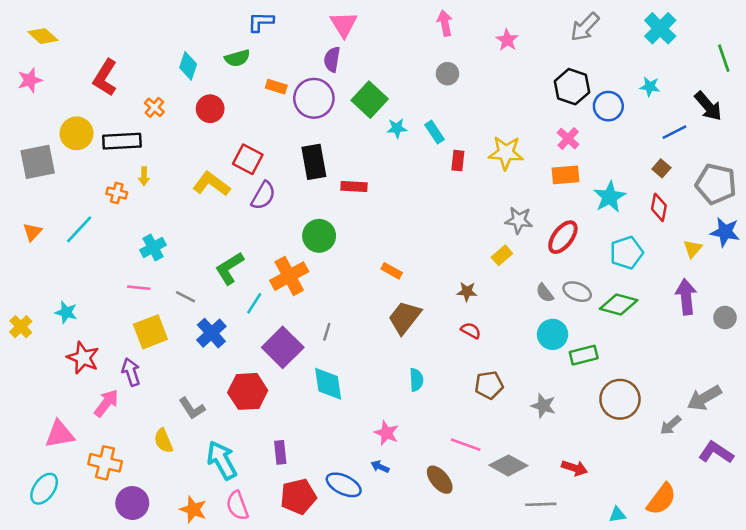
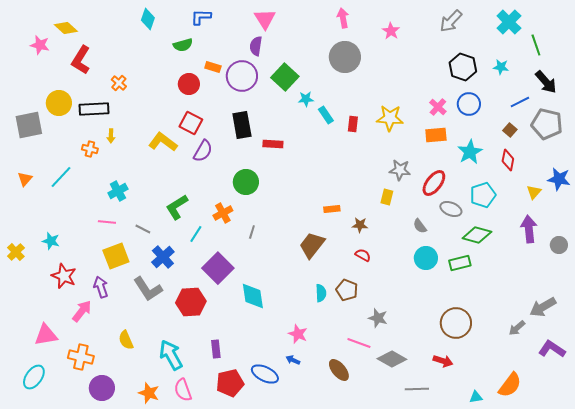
yellow diamond: (43, 36) -> (66, 28), moved
green line: (724, 58) -> (536, 45), moved
cyan diamond: (188, 66) -> (148, 19), moved
gray circle: (447, 74) -> (345, 57), size x1.8
pink star: (30, 80) -> (40, 45), moved, turned 30
black hexagon: (572, 87) -> (463, 67), moved
blue circle: (608, 106) -> (469, 104), moved
red circle: (210, 109) -> (189, 84), moved
cyan rectangle: (434, 132) -> (326, 115), moved
gray pentagon: (716, 184) -> (547, 124), moved
yellow rectangle: (502, 255) -> (387, 197), turned -35
orange rectangle: (392, 271) -> (332, 209), moved, turned -35
orange cross: (289, 276) -> (223, 213), size x0.7
gray ellipse: (577, 292) -> (451, 209), moved
gray line: (327, 332) -> (252, 232), moved
green rectangle: (584, 355) -> (460, 263), moved
brown pentagon: (489, 385) -> (347, 290), moved, turned 30
brown circle: (620, 399) -> (456, 323), moved
gray star: (543, 406) -> (378, 318), moved
gray L-shape: (192, 408) -> (148, 289), moved, size x1.4

